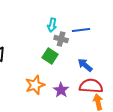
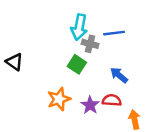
cyan arrow: (52, 25) -> (79, 27), size x1.5
red semicircle: (91, 86) -> (112, 100), moved, size x0.7

